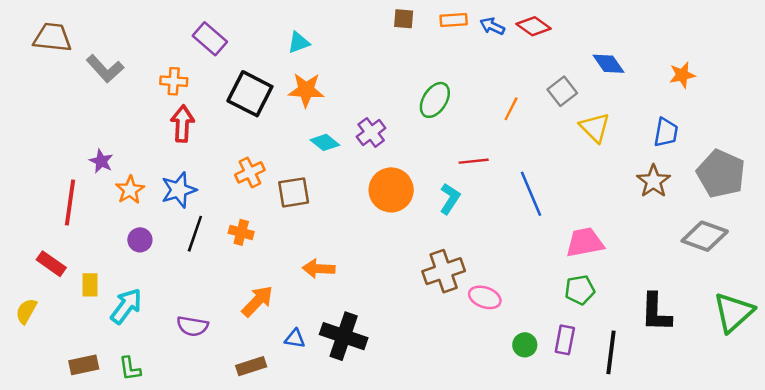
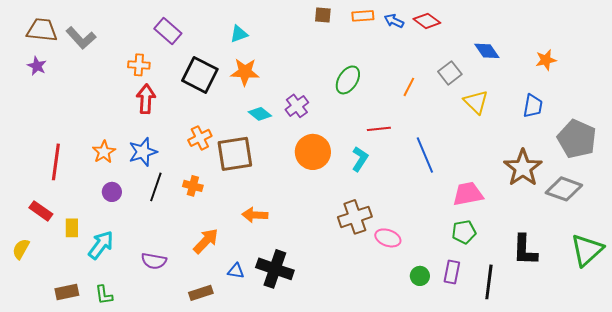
gray L-shape: (105, 69) -> (81, 38), moved
purple star: (101, 161) -> (37, 66), moved
brown star: (653, 181) -> (523, 168), moved, size x1.4
brown square: (294, 192) -> (235, 154), size x1.4

